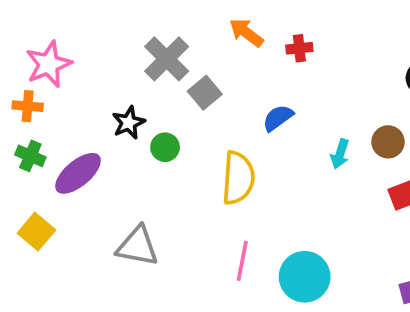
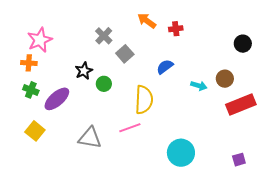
gray cross: (167, 59) -> (104, 36), size x0.7
cyan arrow: (340, 154) -> (199, 86), turned -91
pink line: (242, 261) -> (130, 128), moved, turned 60

